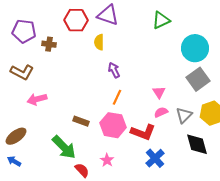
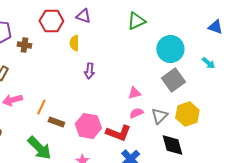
purple triangle: (108, 15) -> (83, 16), size x0.7
purple arrow: (114, 70) -> (89, 71), turned -147
pink triangle: (159, 92) -> (134, 93), turned 48
orange line: (117, 97) -> (41, 107), moved

